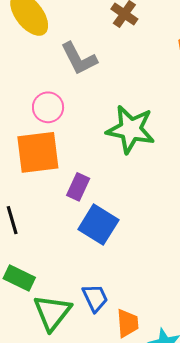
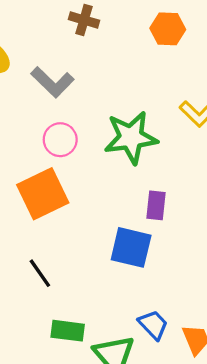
pink circle: (48, 107) -> (60, 140), moved
purple rectangle: (78, 187) -> (156, 205), moved

